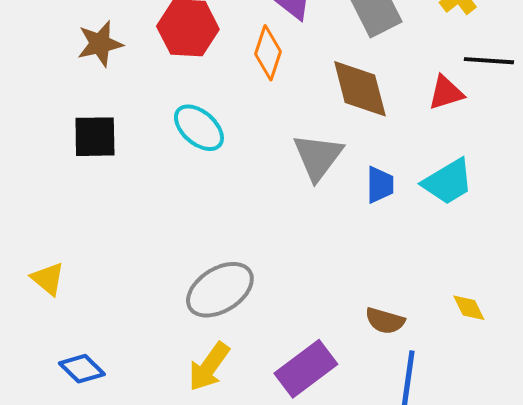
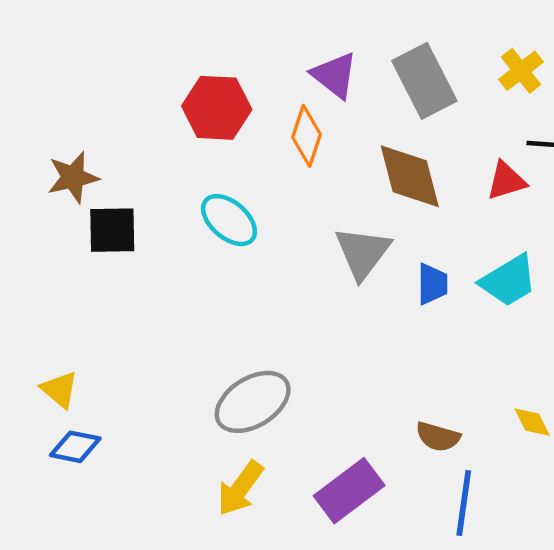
brown star: (100, 44) -> (73, 177), moved
blue diamond: (82, 369) -> (75, 447), moved, turned -33

